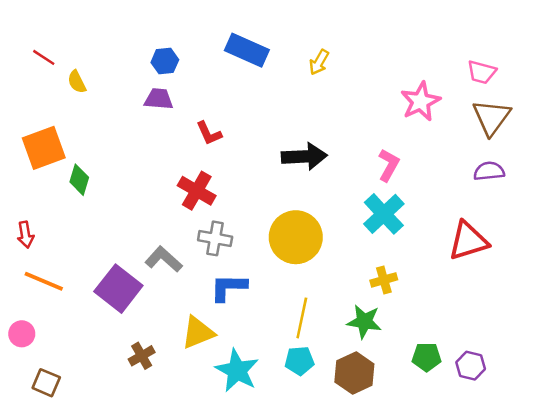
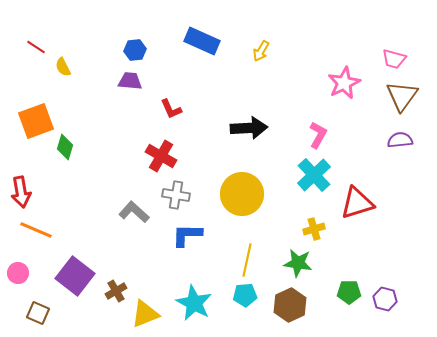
red arrow: (25, 235) -> (21, 192), size x1.4
red triangle: (468, 241) -> (357, 203), moved
purple square: (118, 289) -> (75, 276), moved
yellow triangle: (198, 333) -> (145, 314), moved

